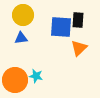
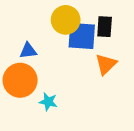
yellow circle: (23, 15) -> (66, 20), moved
orange circle: (15, 80) -> (20, 80), moved

